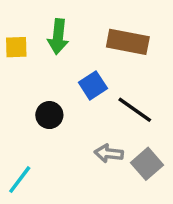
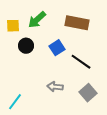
green arrow: (58, 37) -> (37, 20), turned 42
black circle: (49, 115) -> (26, 46), moved
gray arrow: (109, 153) -> (55, 87), moved

